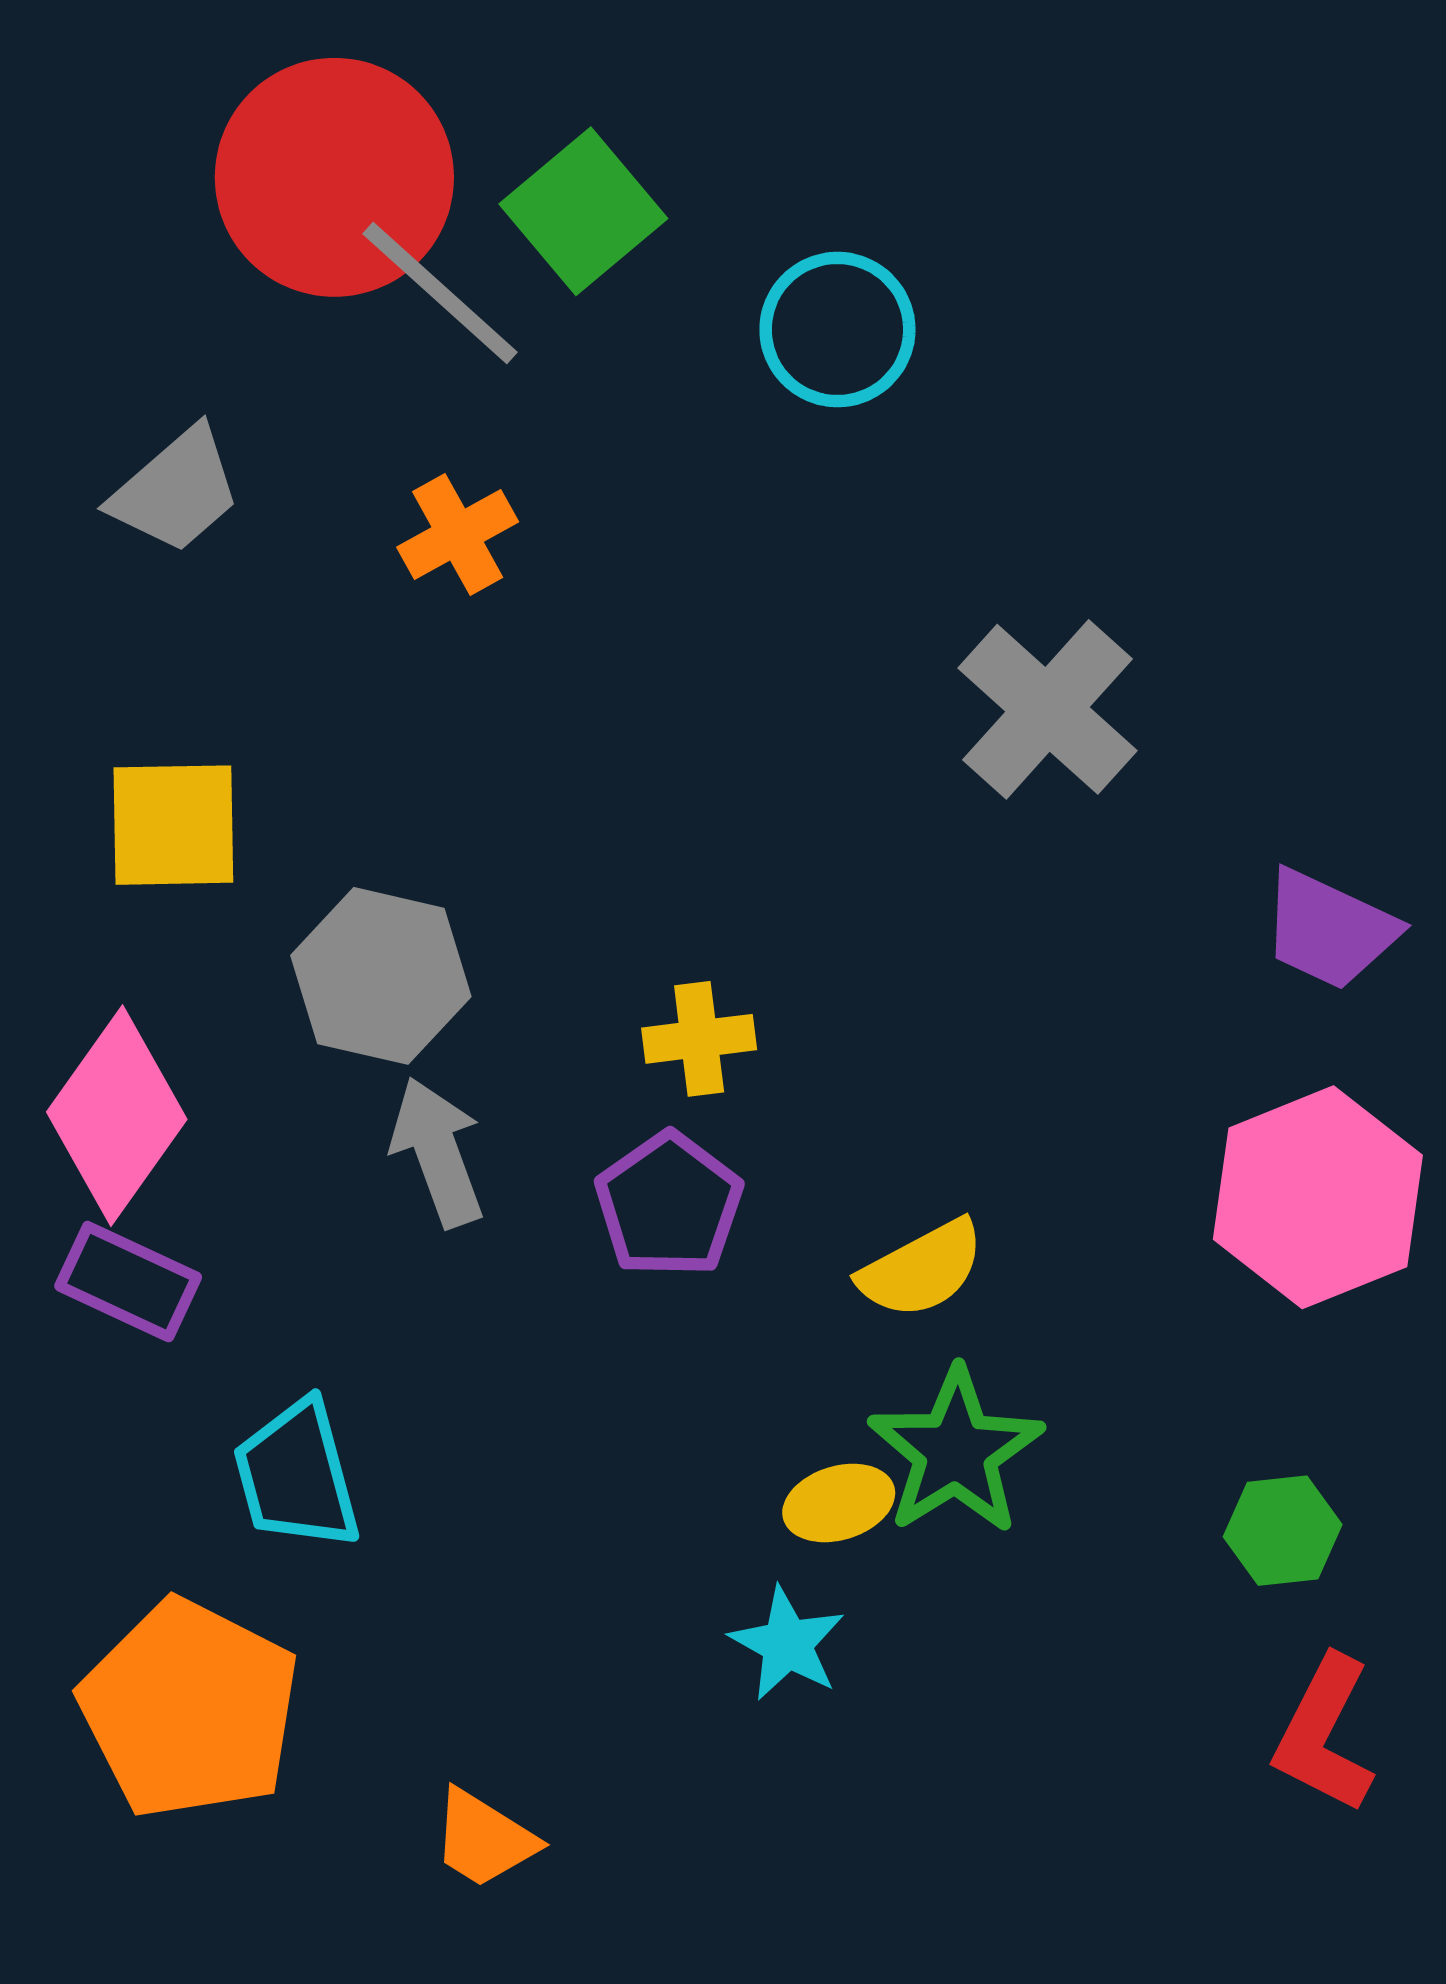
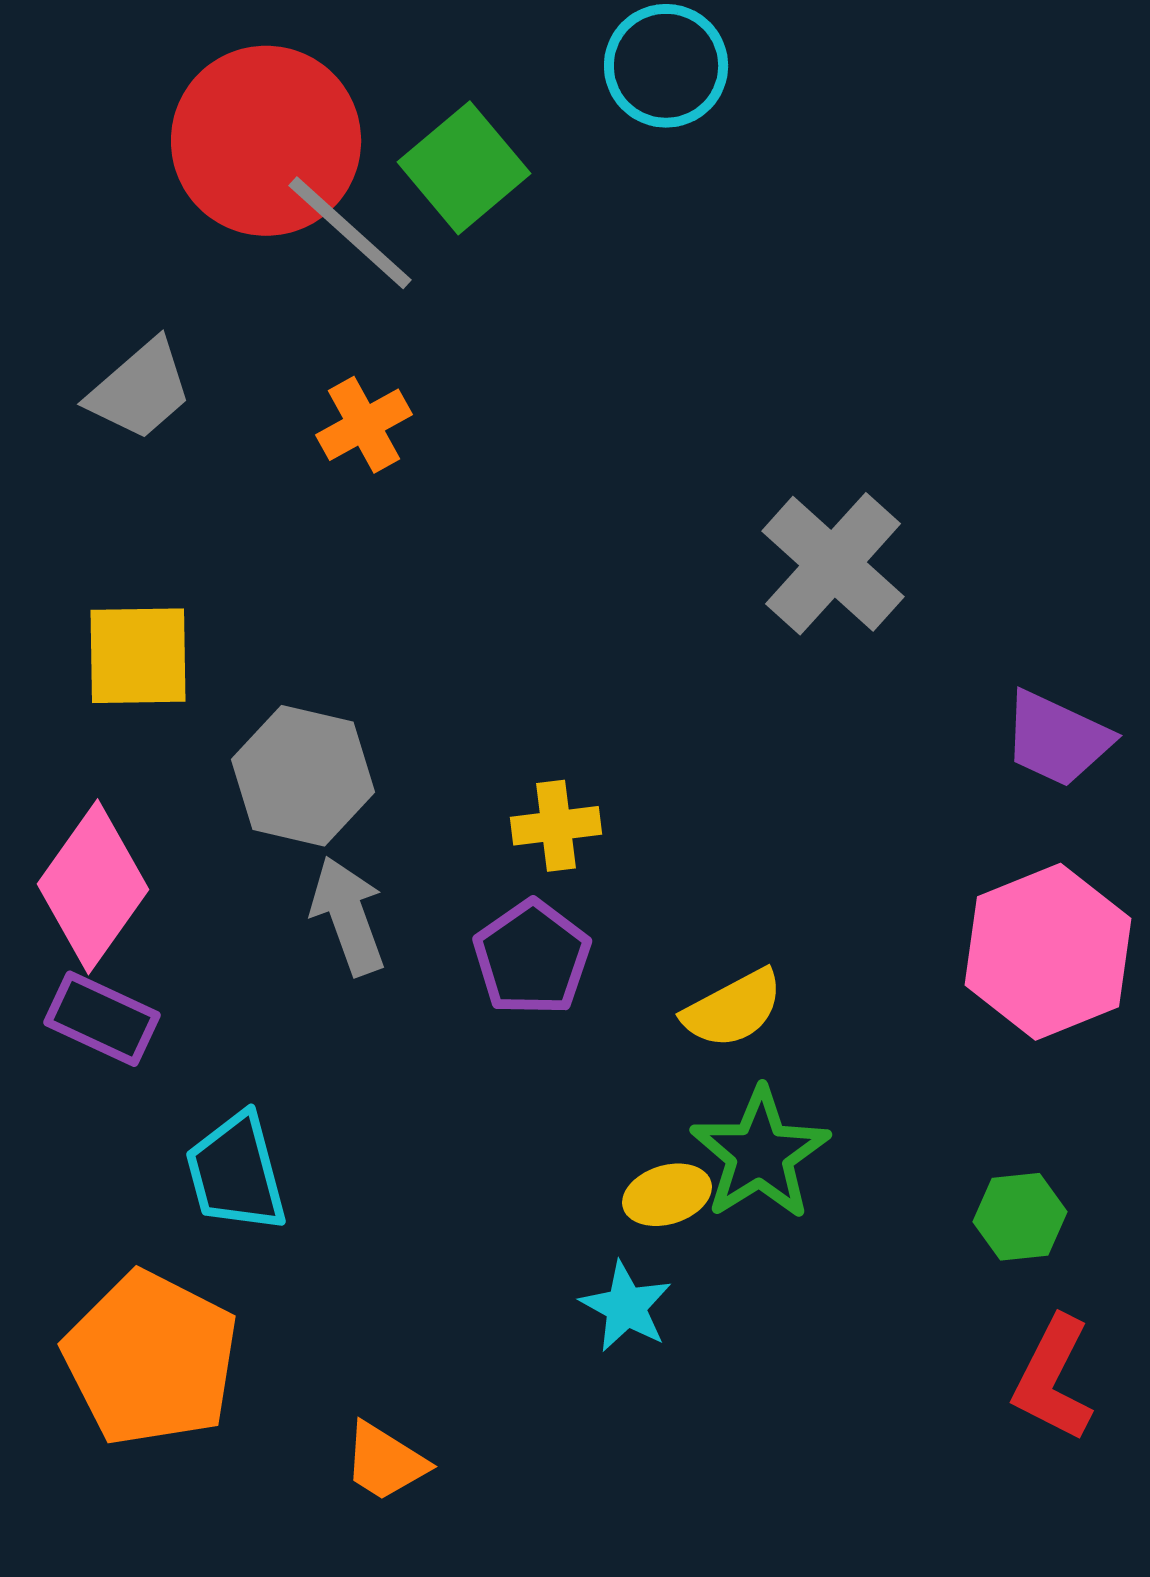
cyan circle: (837, 330) -> (666, 66), moved

